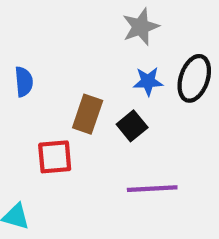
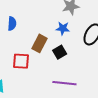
blue star: (148, 81) -> (63, 28), moved

